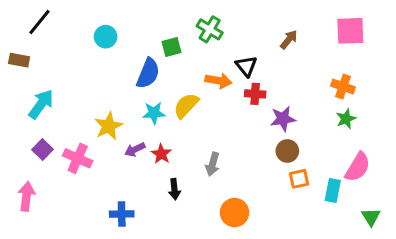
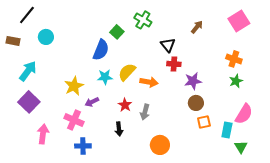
pink square: (350, 31) -> (239, 21), turned -30
cyan circle: (106, 37) -> (46, 37), moved
green square: (172, 47) -> (117, 32), turned -32
orange arrow: (218, 81) -> (149, 82), moved
purple square: (43, 150) -> (29, 102), size x1.5
red star: (161, 154) -> (125, 105), moved
pink cross: (78, 158) -> (74, 120), moved
pink arrow: (26, 196) -> (43, 134), moved
green triangle: (371, 217) -> (241, 147), moved

